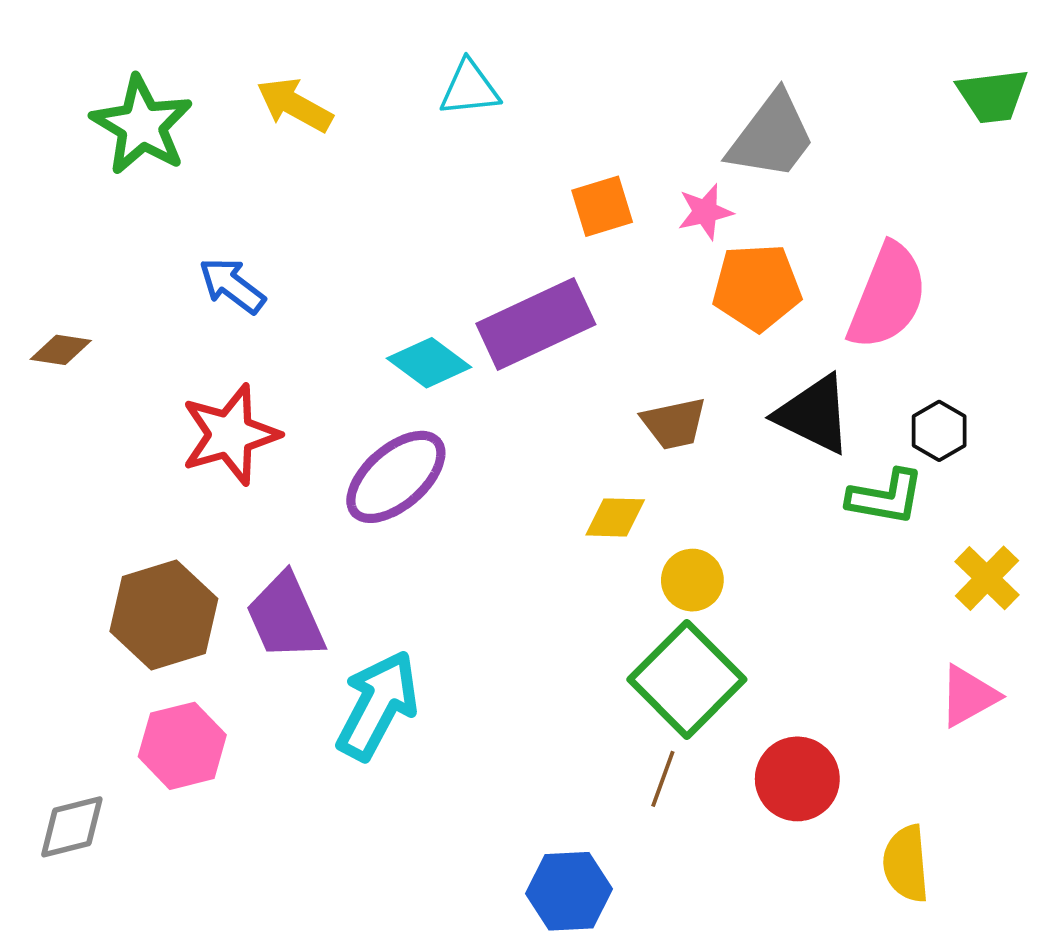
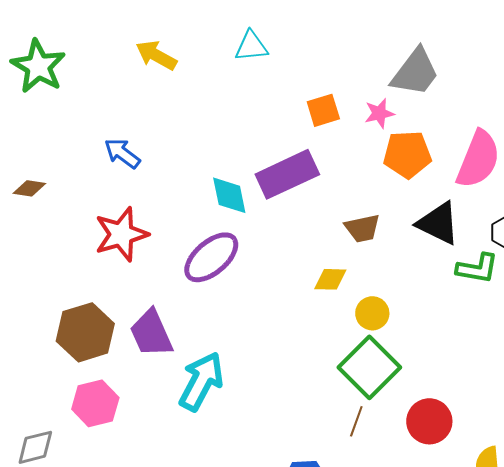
green star: (142, 125) -> (38, 66), moved
cyan diamond: (429, 363) -> (229, 195), turned 42

